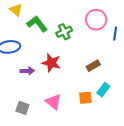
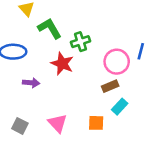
pink circle: (96, 20) -> (117, 62), moved
red star: (51, 63) -> (62, 64), moved
cyan rectangle: (103, 90) -> (120, 107), moved

